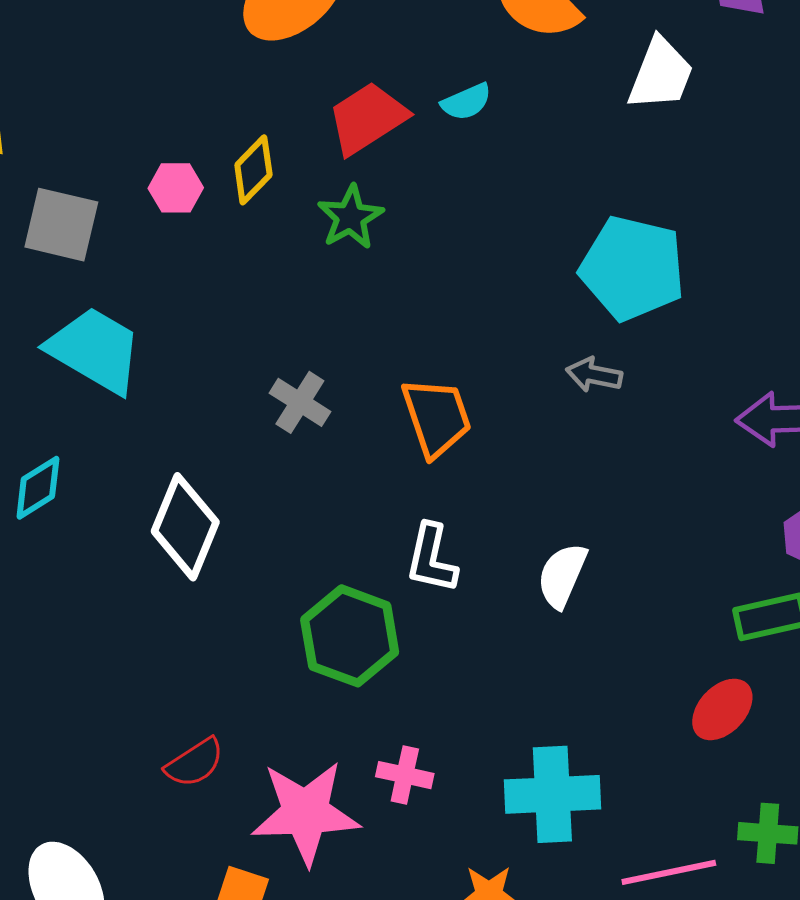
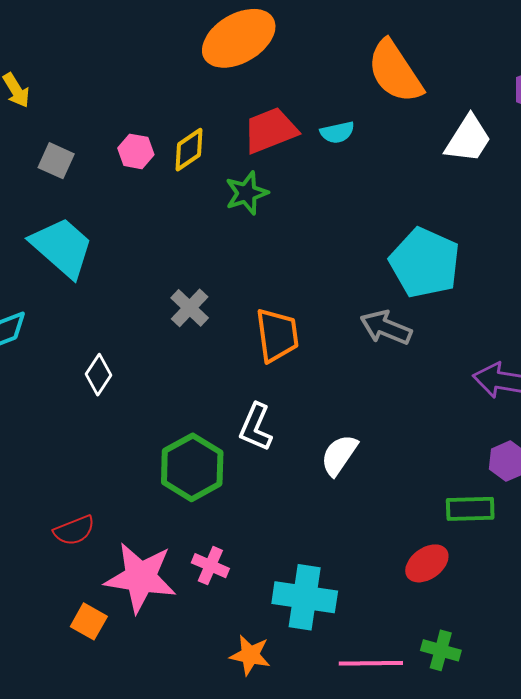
gray square: (61, 225) -> (56, 161), size x0.7
gray arrow: (594, 375) -> (386, 328), size x1.4
white diamond: (185, 527) -> (99, 375), size x0.6

